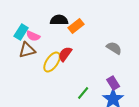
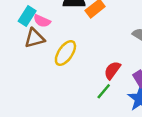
red semicircle: (65, 54) -> (112, 70), moved

